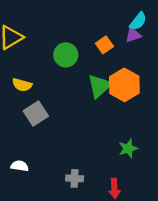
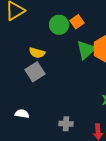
orange square: (104, 45) -> (77, 22), moved
yellow semicircle: (22, 85) -> (37, 53), moved

